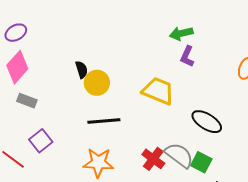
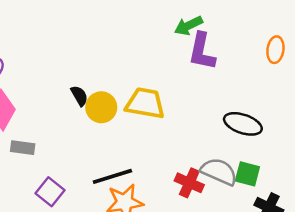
purple L-shape: (187, 56) -> (202, 51), size x1.5
yellow trapezoid: (158, 91) -> (145, 103), moved
black line: (104, 121) -> (112, 176), moved

